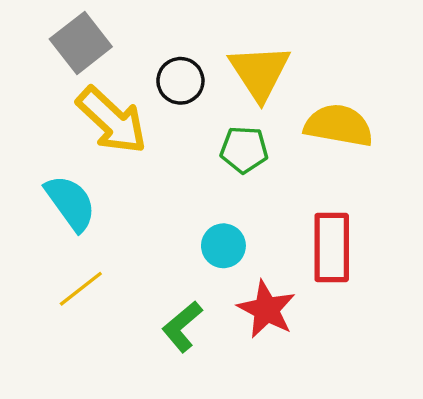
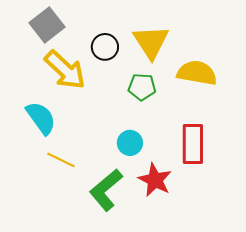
yellow line: (81, 289) -> (61, 160), moved, turned 64
green L-shape: (182, 327) -> (106, 190), size x1.4

